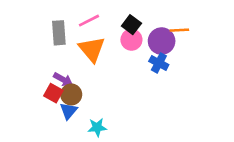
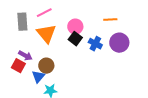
black square: (131, 25) -> (75, 39), moved
purple circle: (162, 41) -> (119, 43), moved
brown circle: (71, 94) -> (46, 66), moved
blue triangle: (68, 111) -> (38, 77), moved

